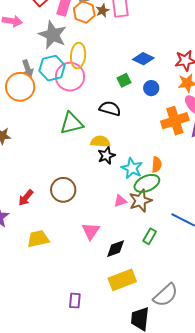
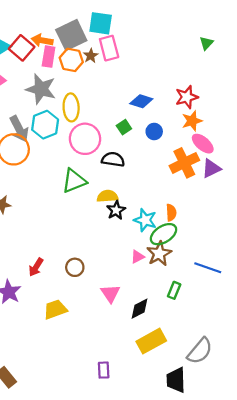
gray arrow: (28, 69) -> (19, 129), size x1.4
pink circle: (70, 77) -> (85, 139), moved
brown circle: (63, 190) -> (75, 267), moved, size x0.7

